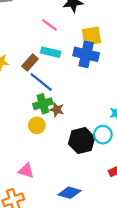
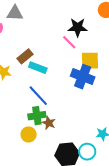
pink line: (49, 25) -> (69, 42), moved
cyan rectangle: (51, 52) -> (38, 68), moved
brown rectangle: (30, 62) -> (25, 56), moved

